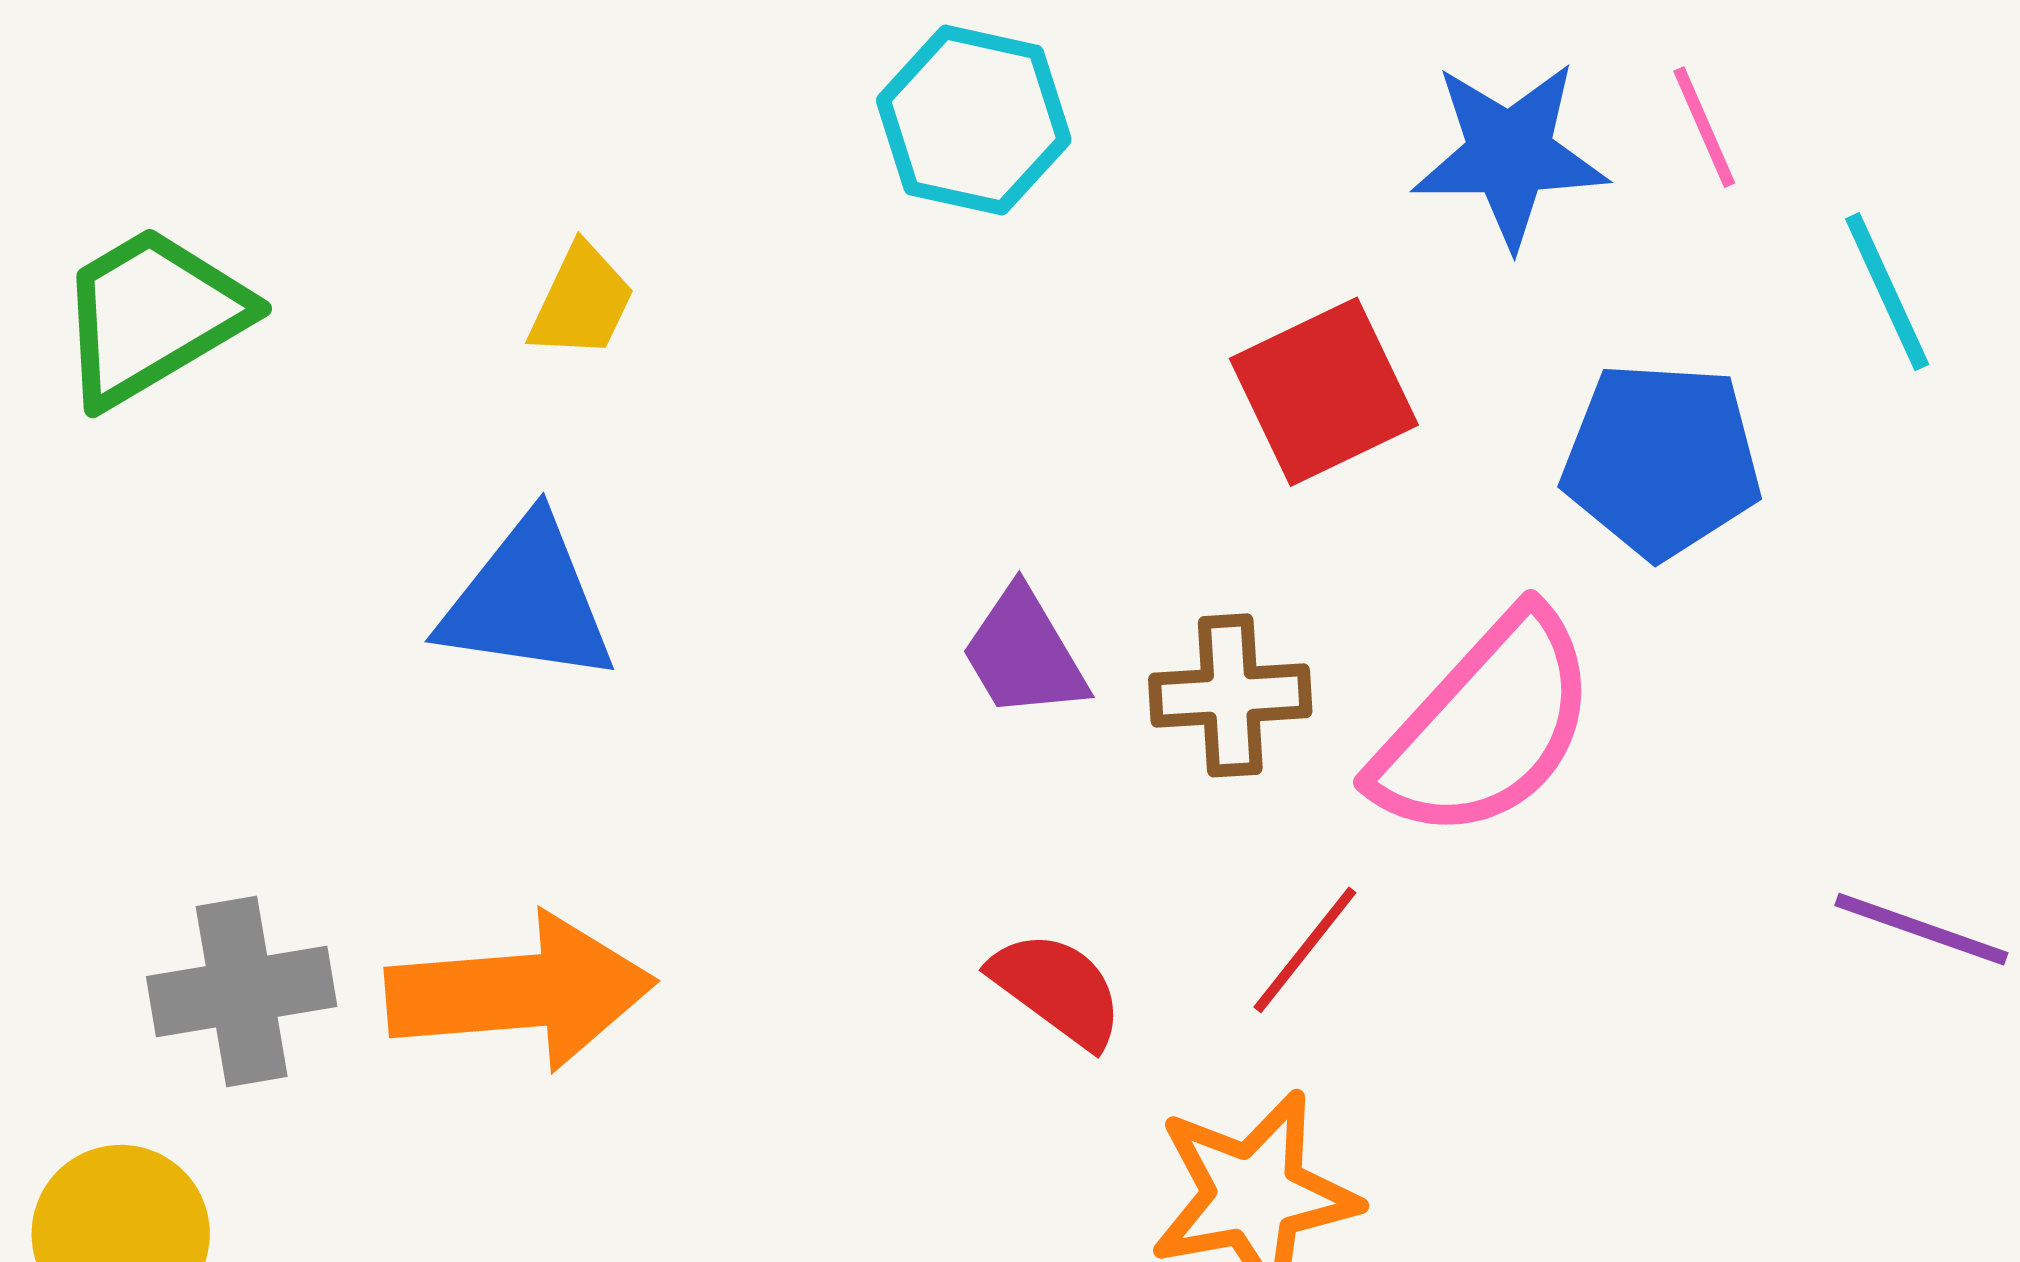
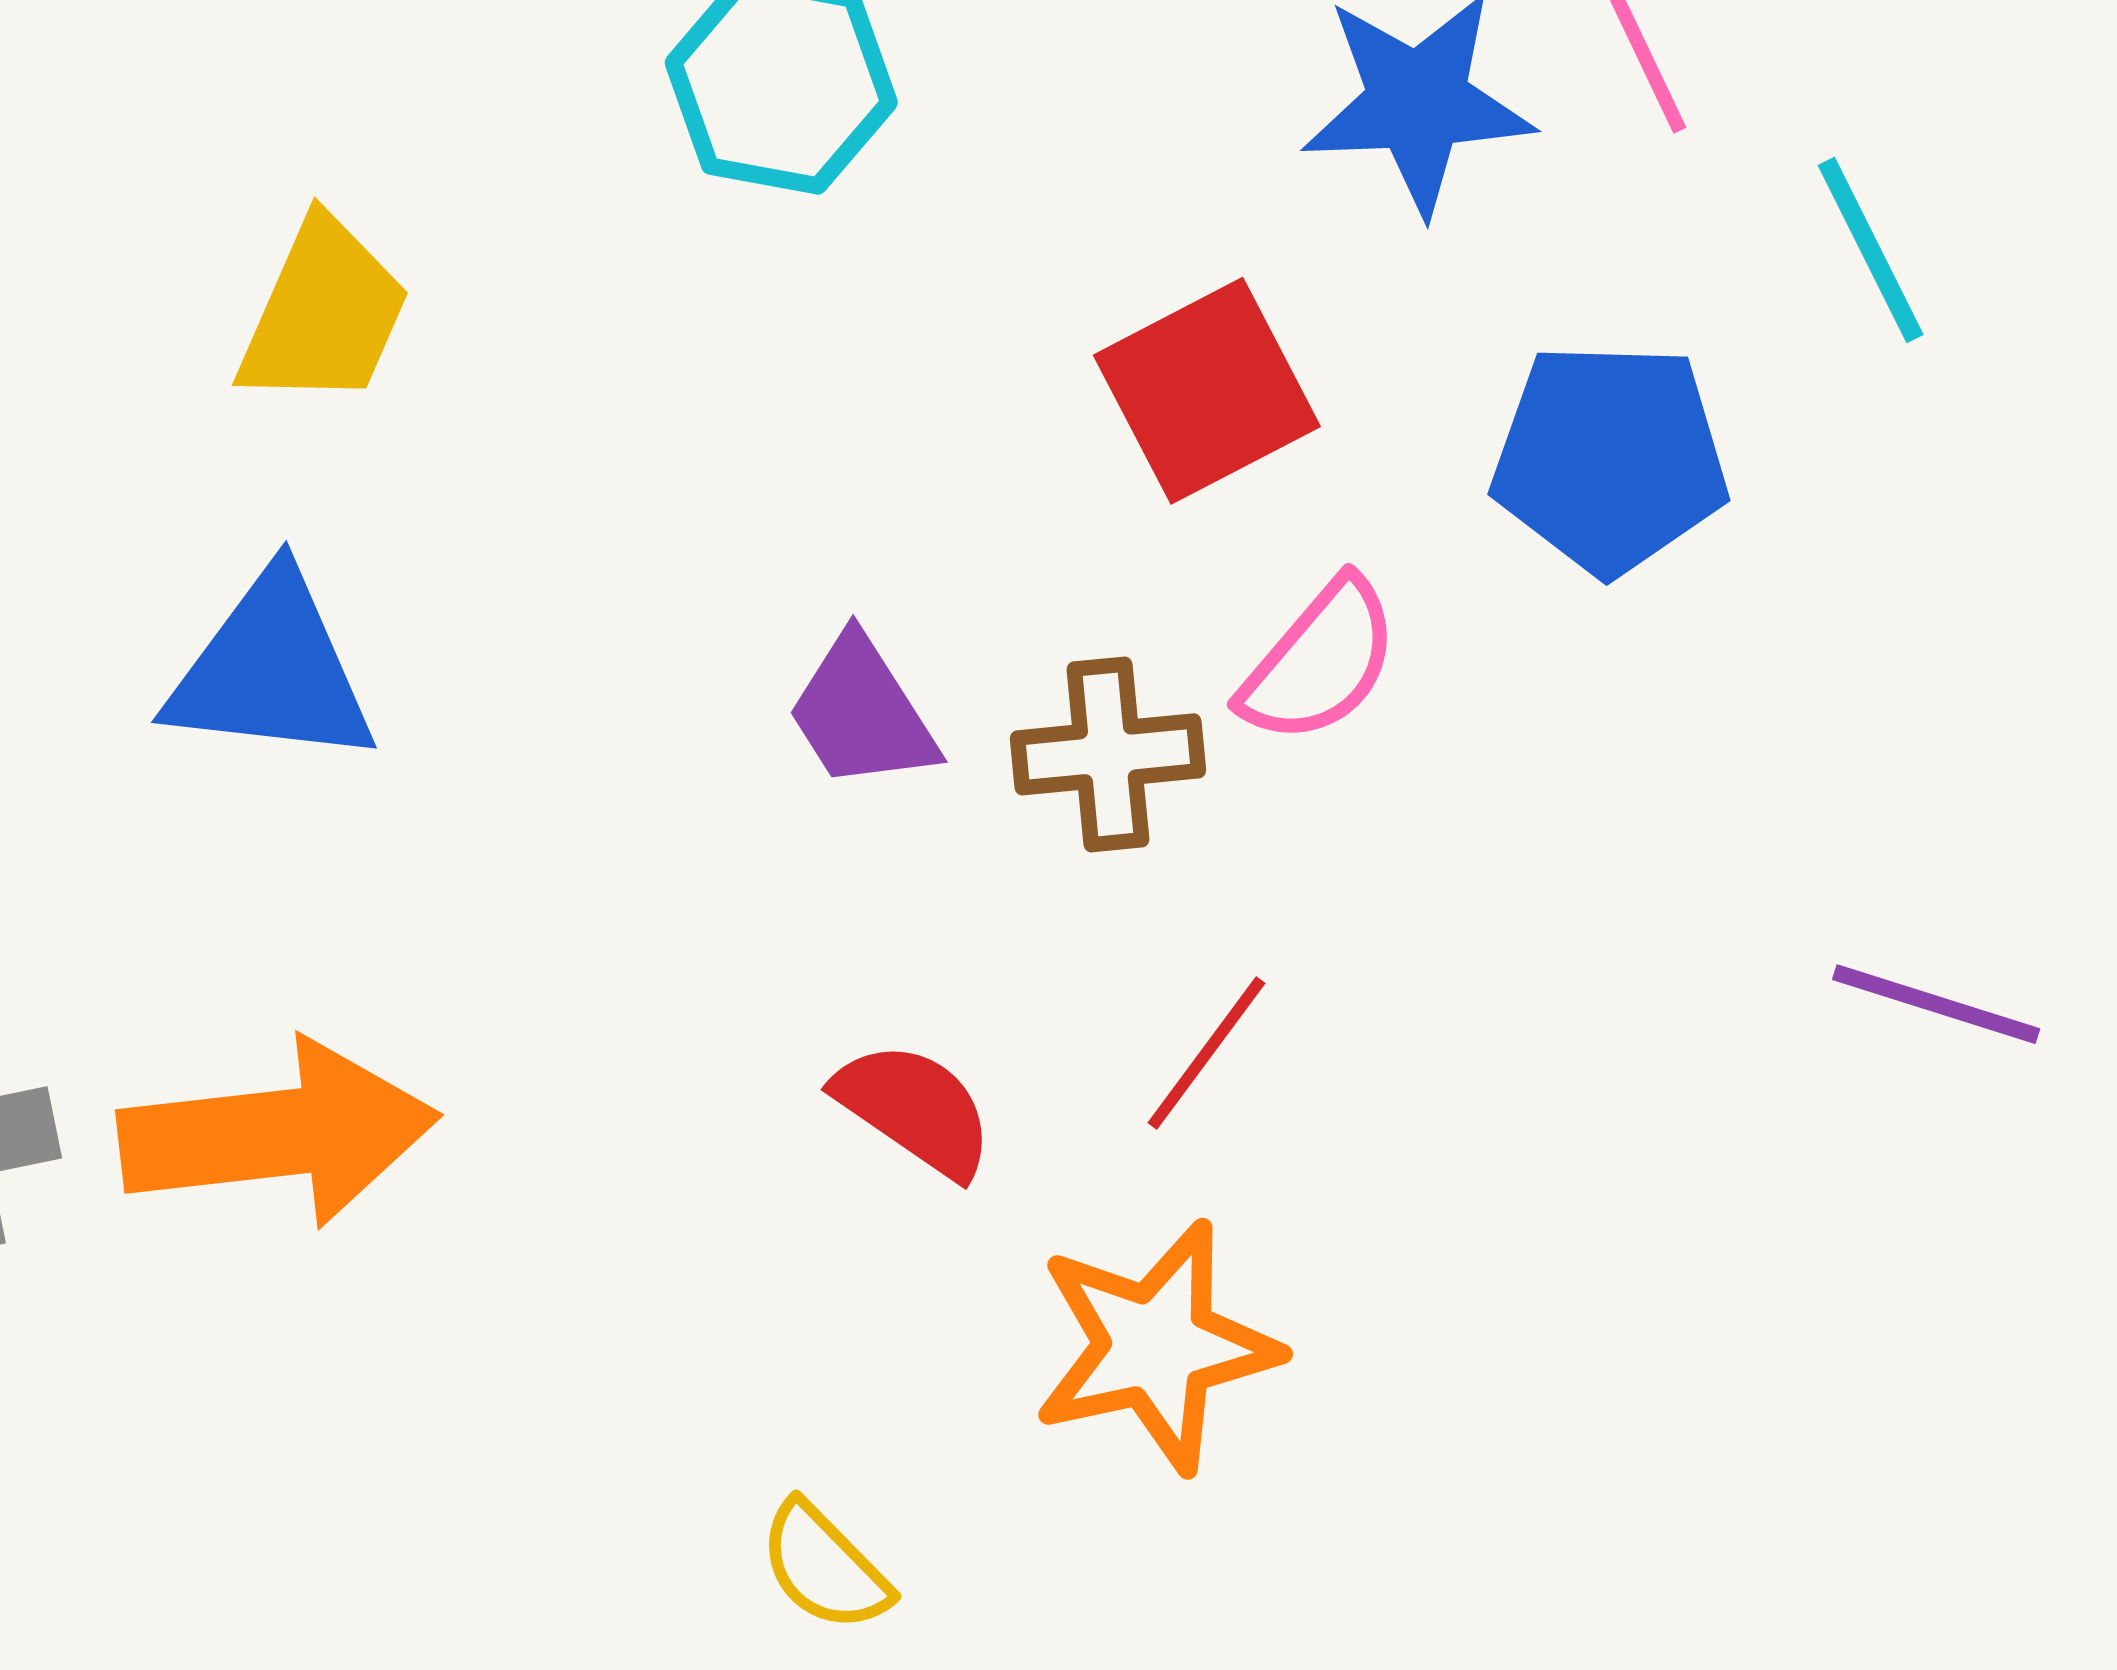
yellow trapezoid: (582, 302) -> (324, 313), size x1.4
pink semicircle: (1486, 726) -> (1320, 662), moved, size x0.6

